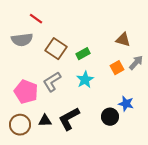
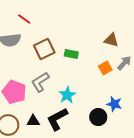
brown square: (56, 49) -> (44, 49), turned 30
green rectangle: (83, 54) -> (71, 54), turned 40
cyan star: (85, 80) -> (67, 95), moved

